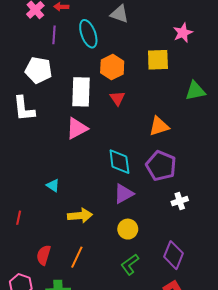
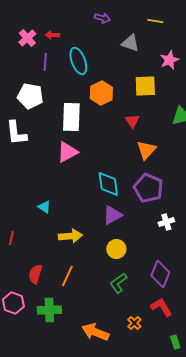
gray triangle: (119, 14) -> (130, 43), moved
red triangle: (117, 98) -> (132, 121), moved
orange triangle: (159, 126) -> (146, 150), turned -30

